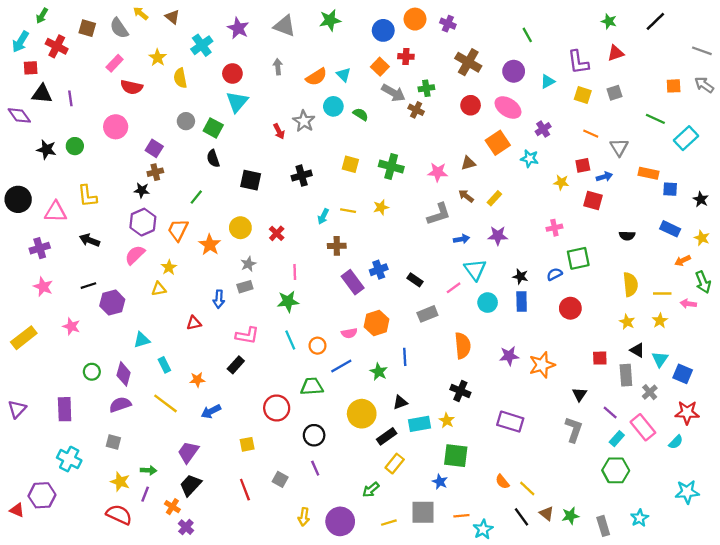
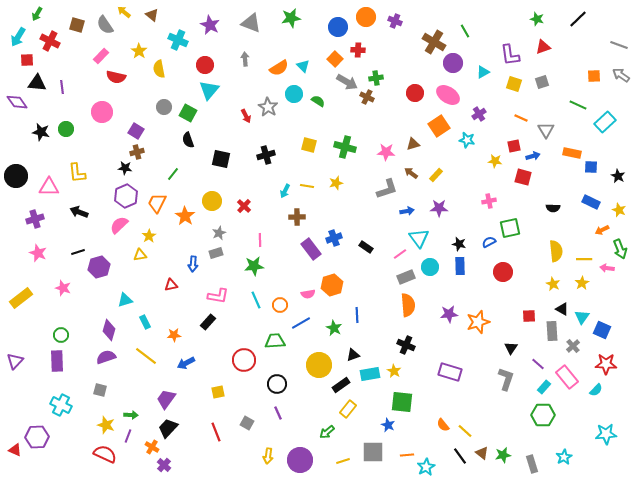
cyan cross: (202, 45) -> (178, 40), turned -30
brown cross: (468, 62) -> (434, 42), moved
gray rectangle: (427, 314) -> (406, 277), moved
green circle: (92, 372) -> (61, 335), moved

